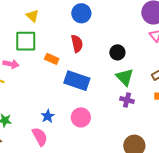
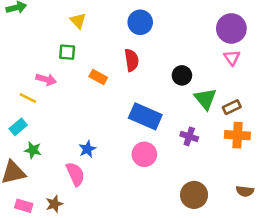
green square: (26, 41) -> (67, 52), size x0.6
green triangle: (125, 77) -> (205, 99), moved
blue rectangle: (77, 81) -> (145, 116), moved
pink circle: (81, 117) -> (144, 154), moved

